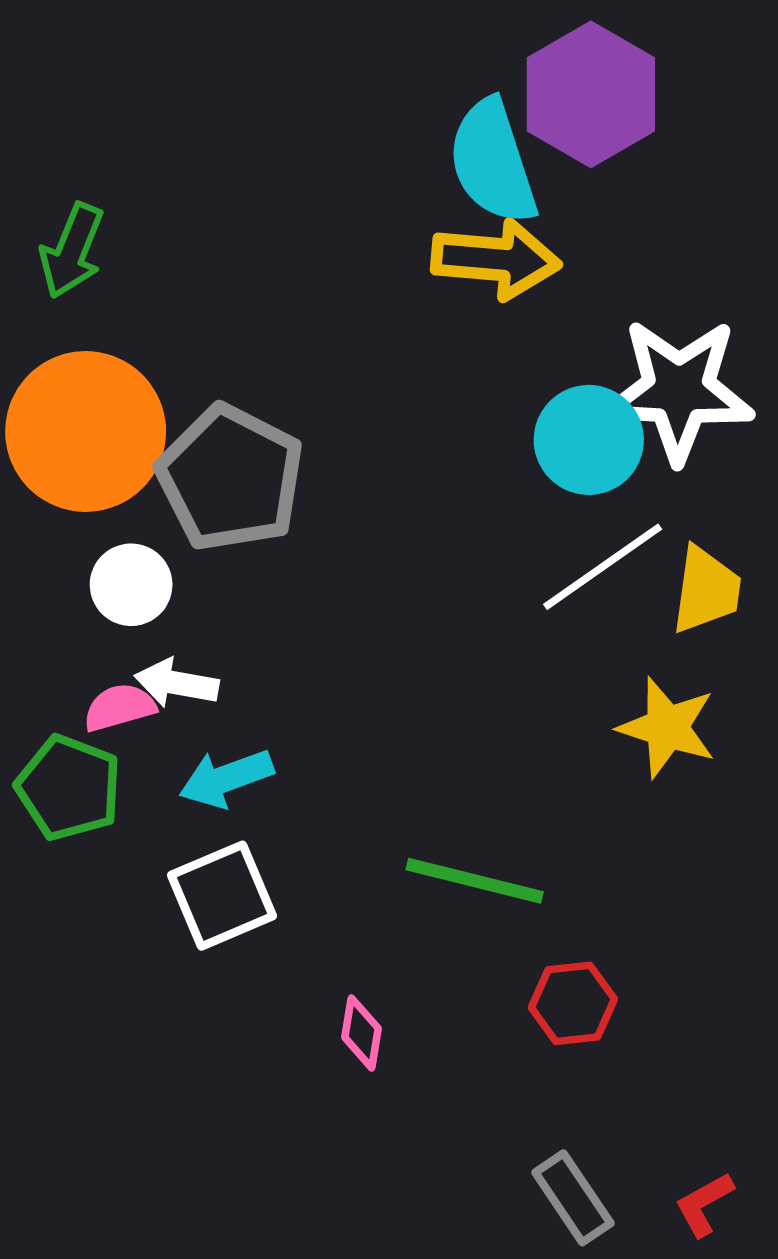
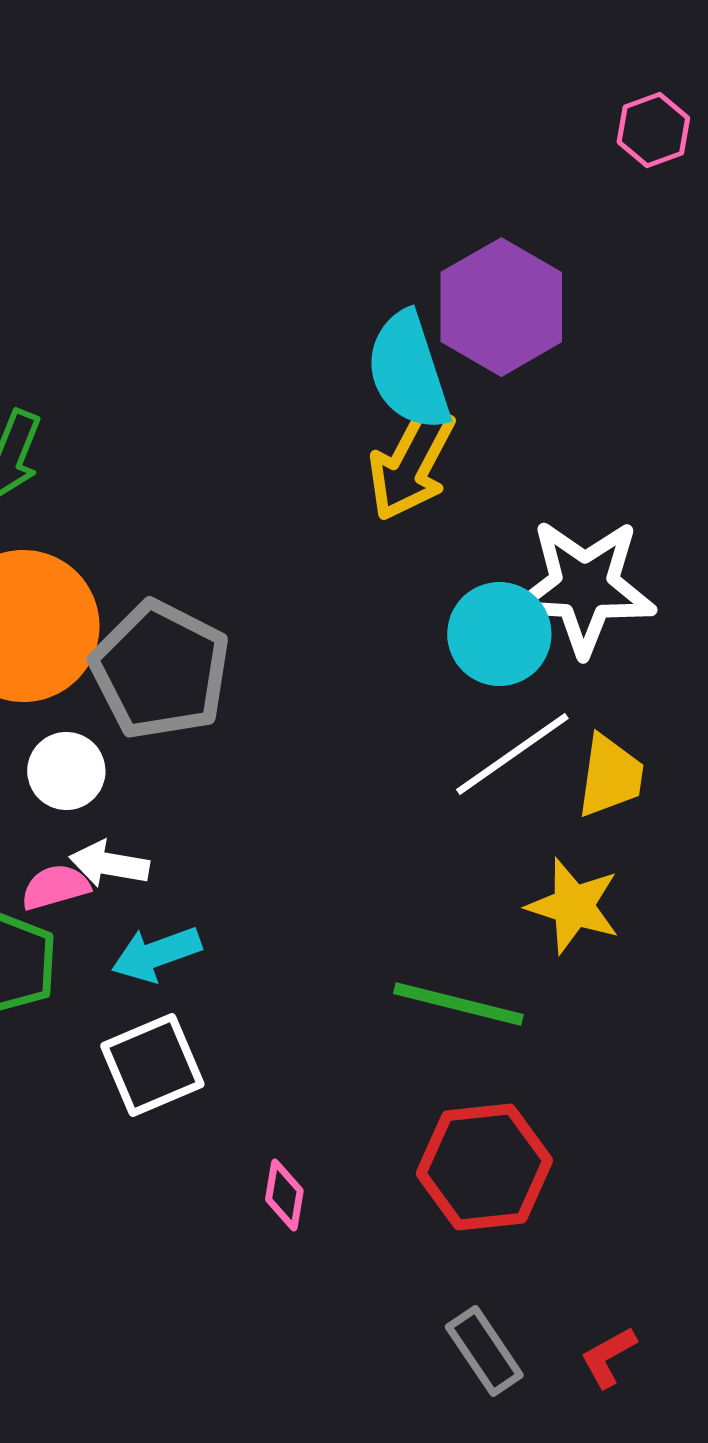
yellow arrow: (496, 259) -> (411, 463), turned 113
green line: (475, 881) -> (458, 1004), moved
red hexagon: (573, 1003) -> (484, 1167), size x1.6

